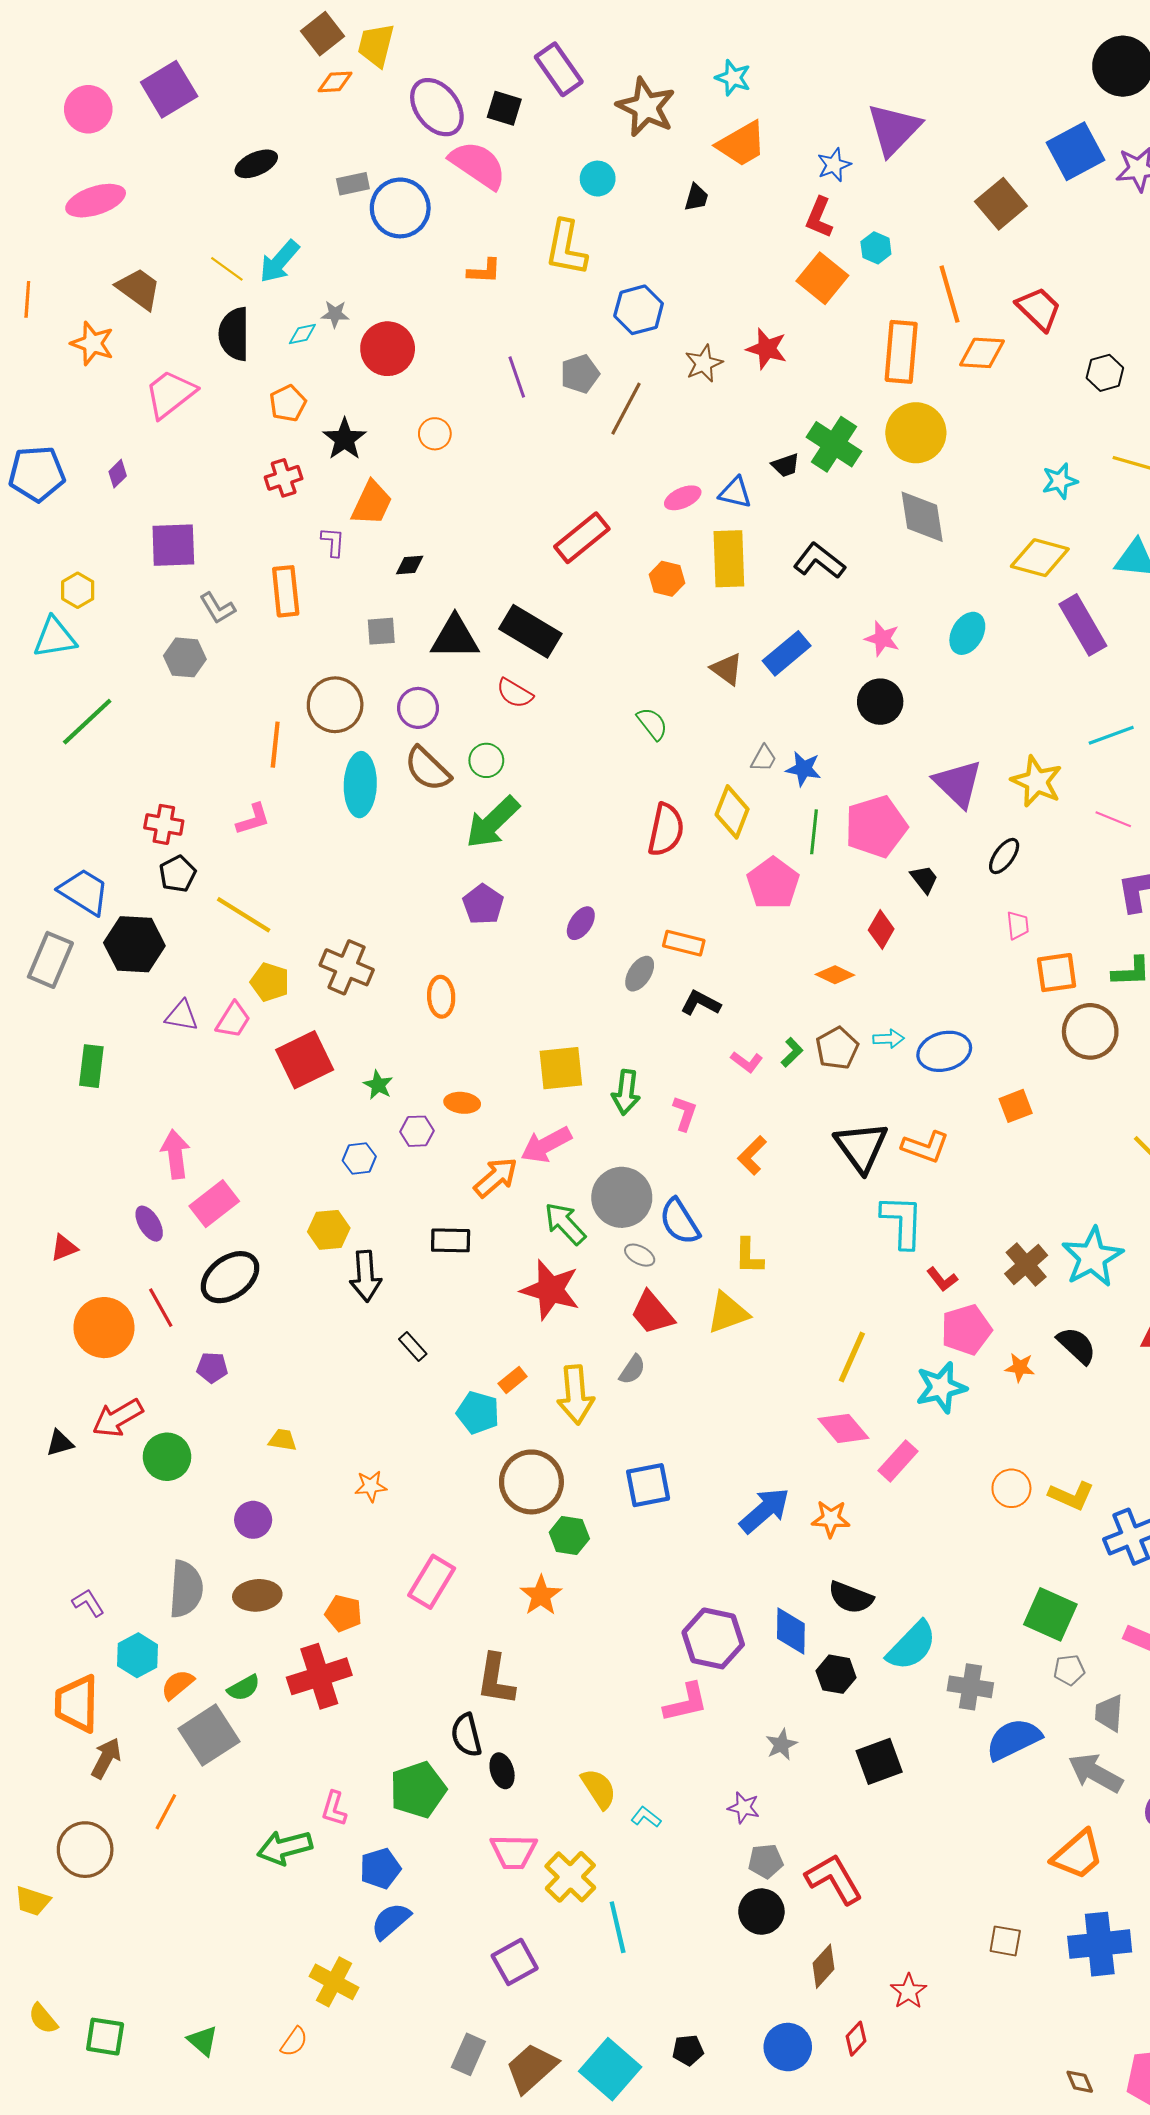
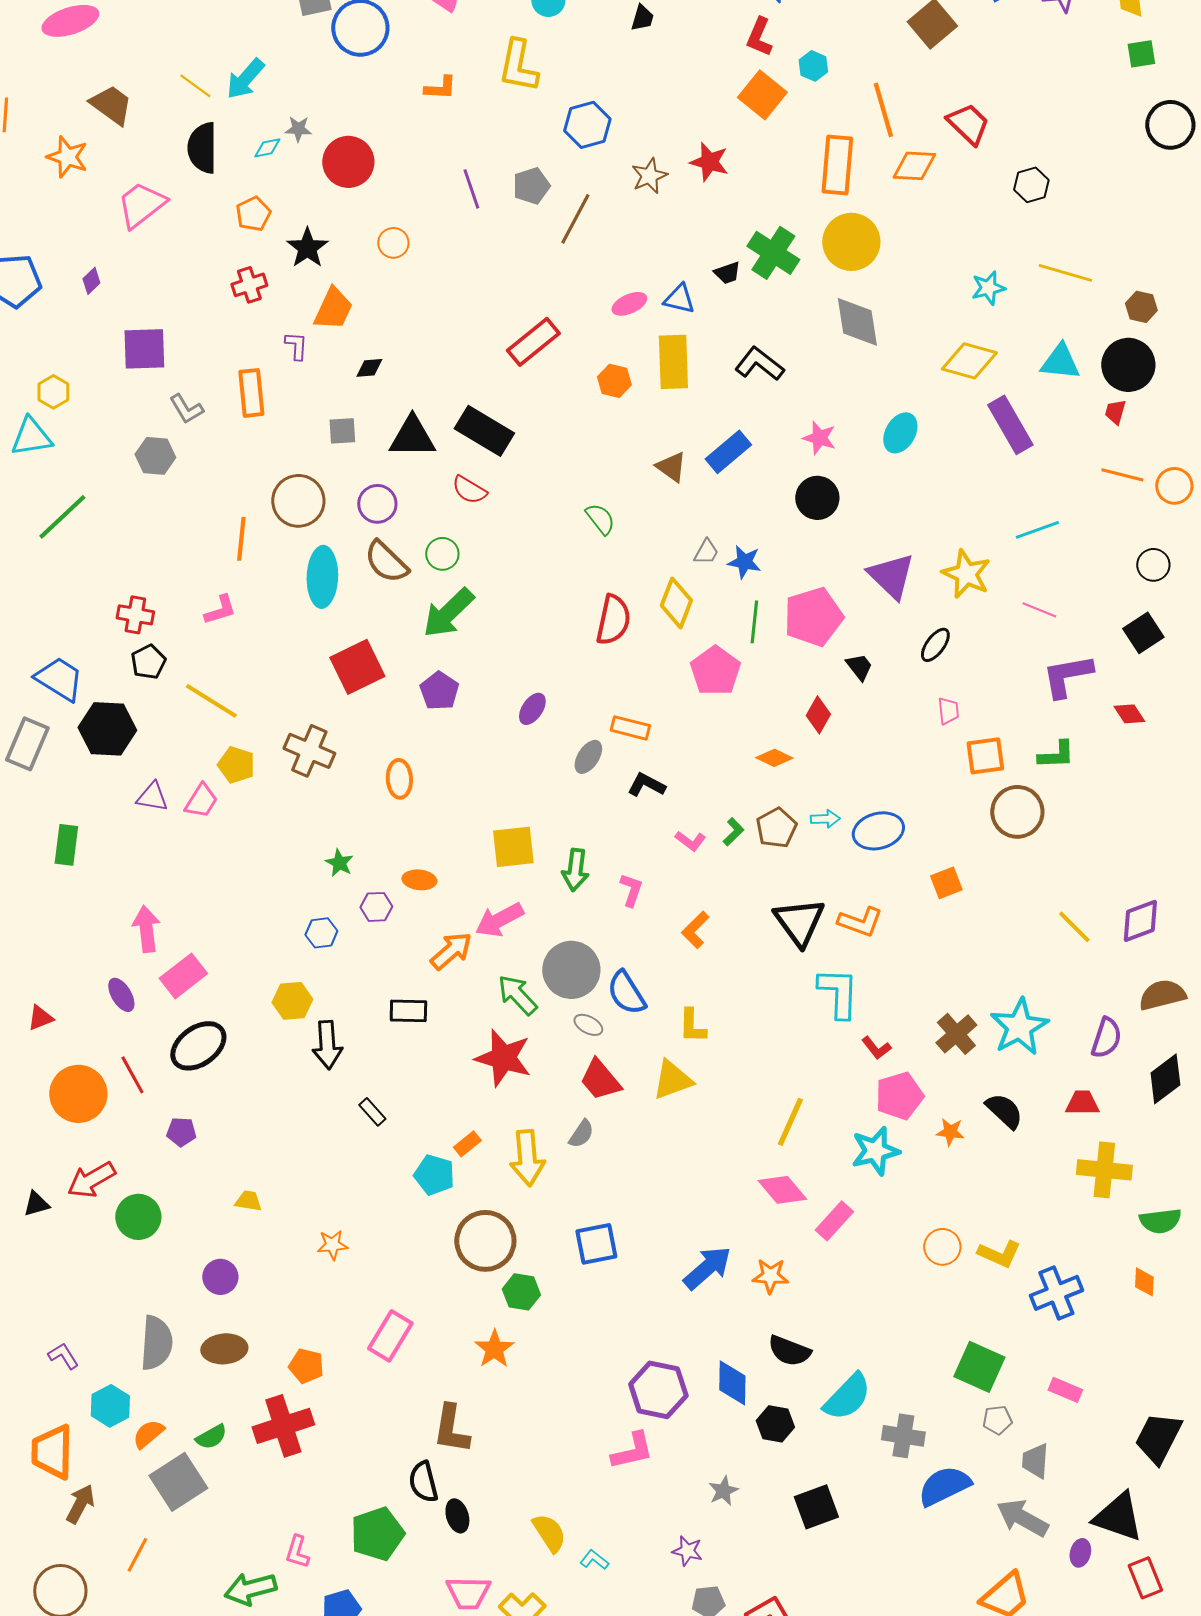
red square: (305, 1060) -> (357, 667), moved

